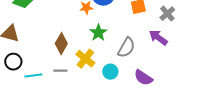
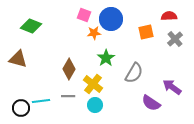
purple arrow: (158, 38) -> (172, 87), moved
black circle: (13, 62) -> (21, 108), moved
cyan circle: (110, 72) -> (95, 105), moved

